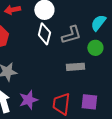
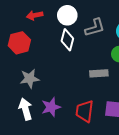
gray L-shape: (71, 35) -> (95, 28), moved

